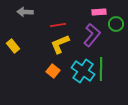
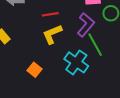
green line: (101, 69) -> (95, 45), moved, turned -30
orange square: (53, 71) -> (34, 70), moved

